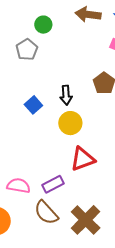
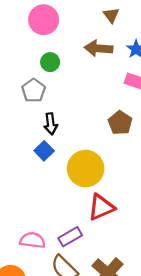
black arrow: (66, 95) -> (51, 124), moved
yellow circle: (70, 123) -> (86, 169), size x1.4

